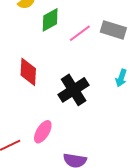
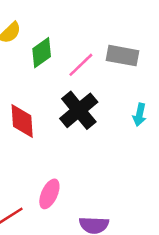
black cross: (74, 90) -> (79, 110), moved

